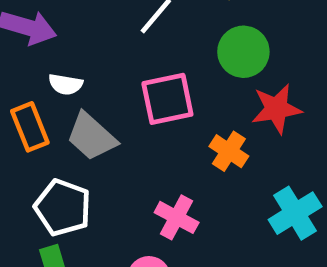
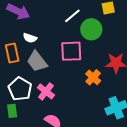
green circle: (243, 52) -> (91, 29), moved
pink cross: (177, 217) -> (46, 91), moved

